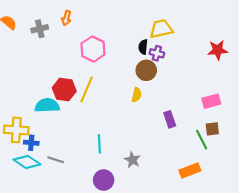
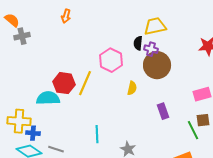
gray cross: (40, 29) -> (22, 36), moved
pink hexagon: (93, 49) -> (111, 60), moved
brown circle: (146, 70) -> (157, 65), moved, size x1.4

